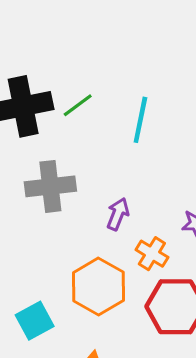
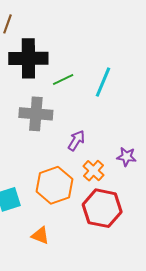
green line: (78, 105) -> (63, 80), moved

